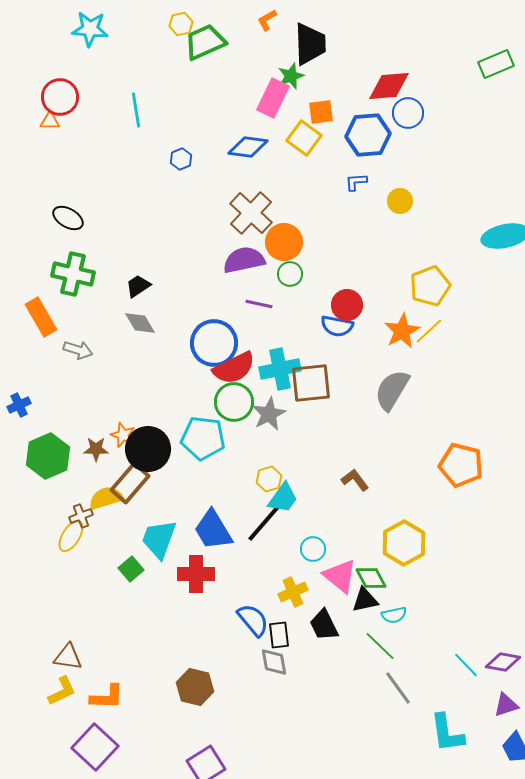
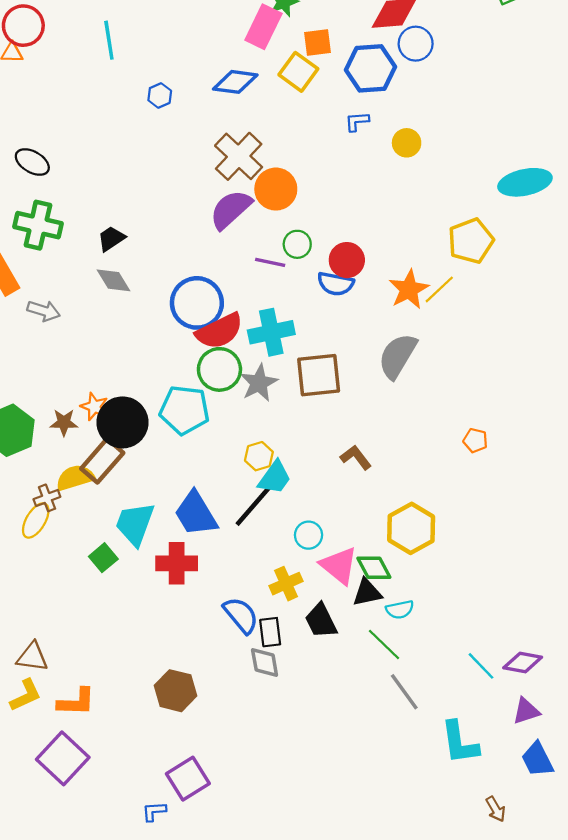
purple semicircle: (244, 260) -> (231, 209), turned -30
green circle: (290, 274) -> (297, 244), moved
yellow pentagon: (430, 286) -> (471, 241), moved
purple line: (259, 304) -> (270, 262), moved
brown square: (311, 383) -> (319, 375), moved
orange pentagon: (461, 465) -> (475, 440), size x0.5

